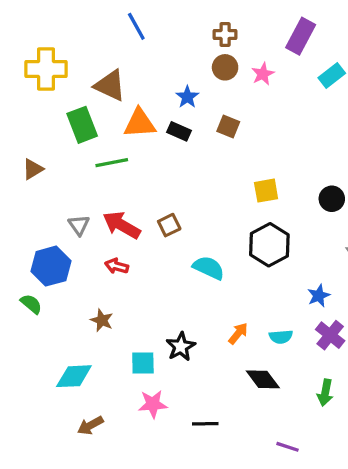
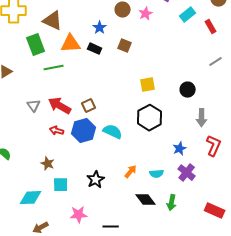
blue hexagon: (51, 266) -> (84, 131), moved
cyan square: (143, 363) -> (61, 185), moved
green arrow: (325, 393) -> (172, 203), moved

